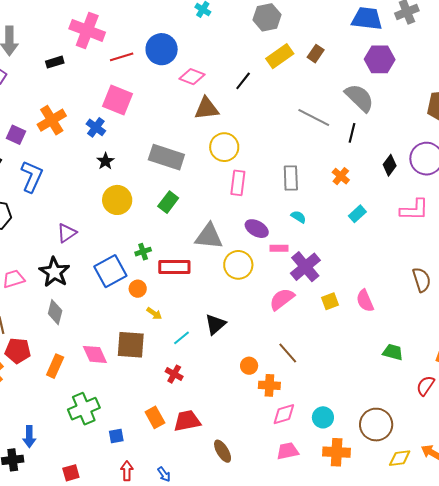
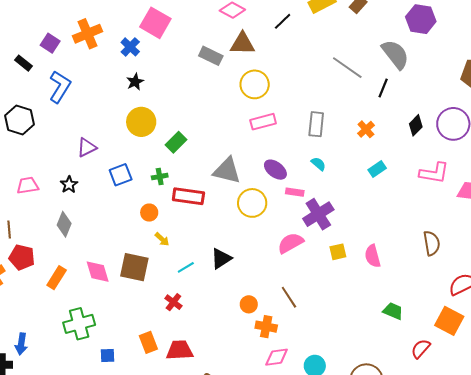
gray rectangle: (166, 157) -> (211, 56), moved, size x0.7
pink rectangle: (238, 183) -> (263, 122), turned 60
green rectangle: (168, 202) -> (176, 142), moved
blue square: (110, 271) -> (121, 175), moved, size x0.7
black star: (54, 272) -> (69, 185), size x0.6

